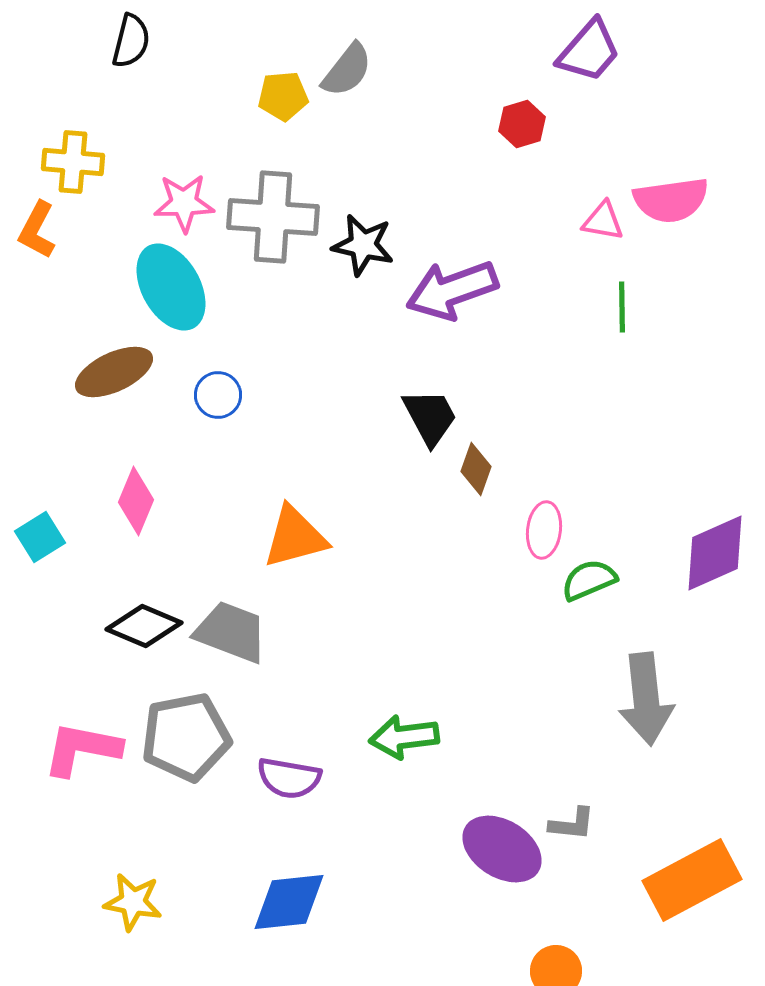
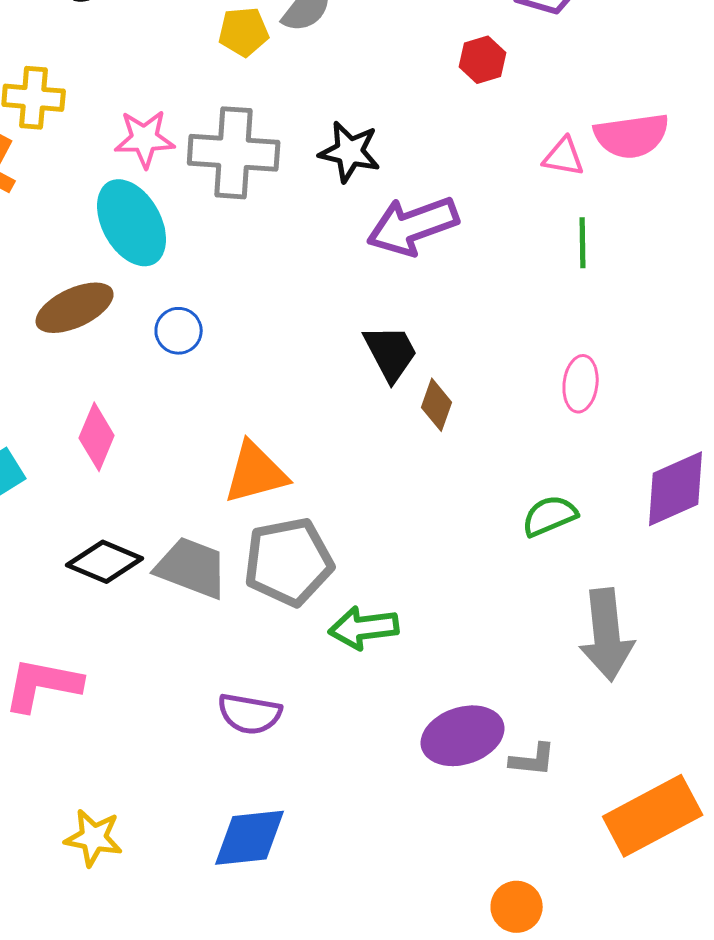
black star: (363, 245) -> (350, 152), moved
pink ellipse: (544, 530) -> (581, 384), moved
gray pentagon: (186, 737) -> (289, 562), moved
green arrow: (404, 737) -> (364, 628), moved
purple ellipse: (502, 849) -> (463, 736), moved, turned -50

